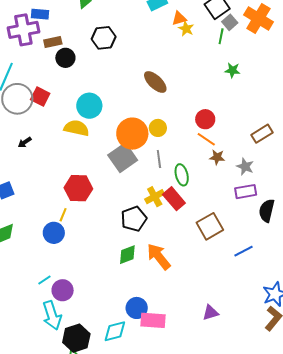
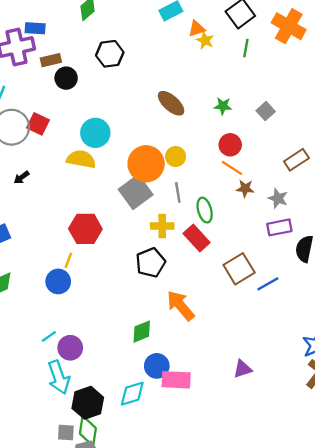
gray square: (230, 22) -> (266, 111), moved
green star: (233, 70) -> (223, 106), moved
yellow cross: (155, 197) -> (162, 226), moved, turned 30
blue line: (244, 251) -> (268, 284), moved
green diamond: (127, 255) -> (142, 332), moved

